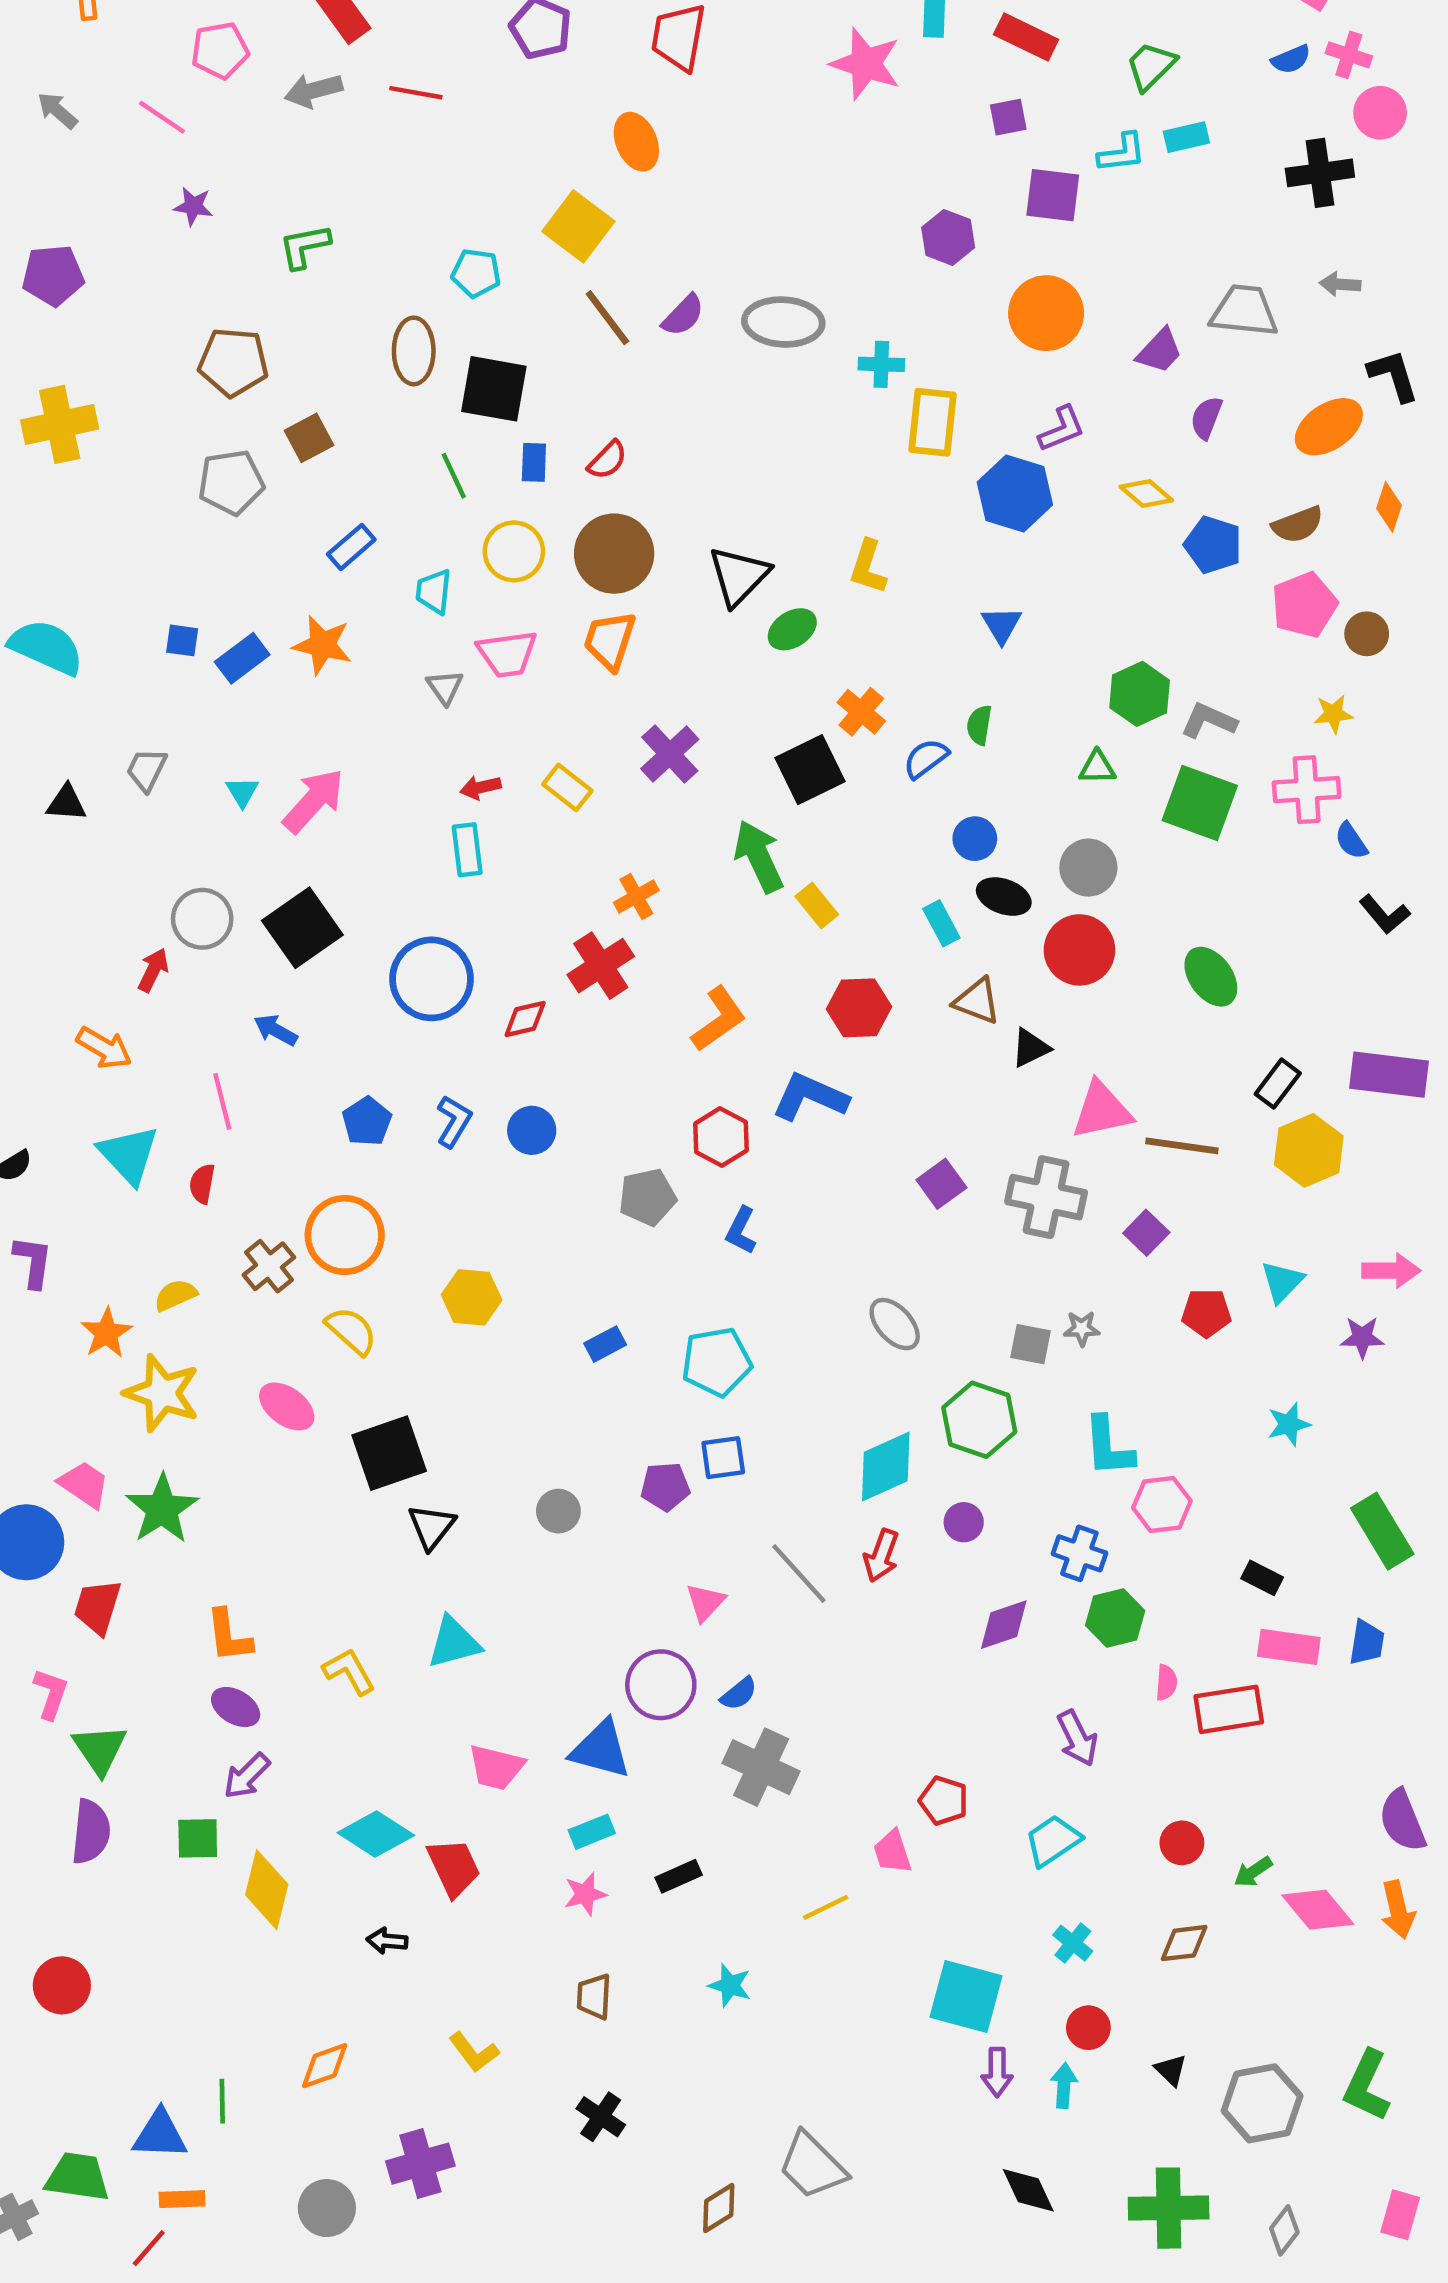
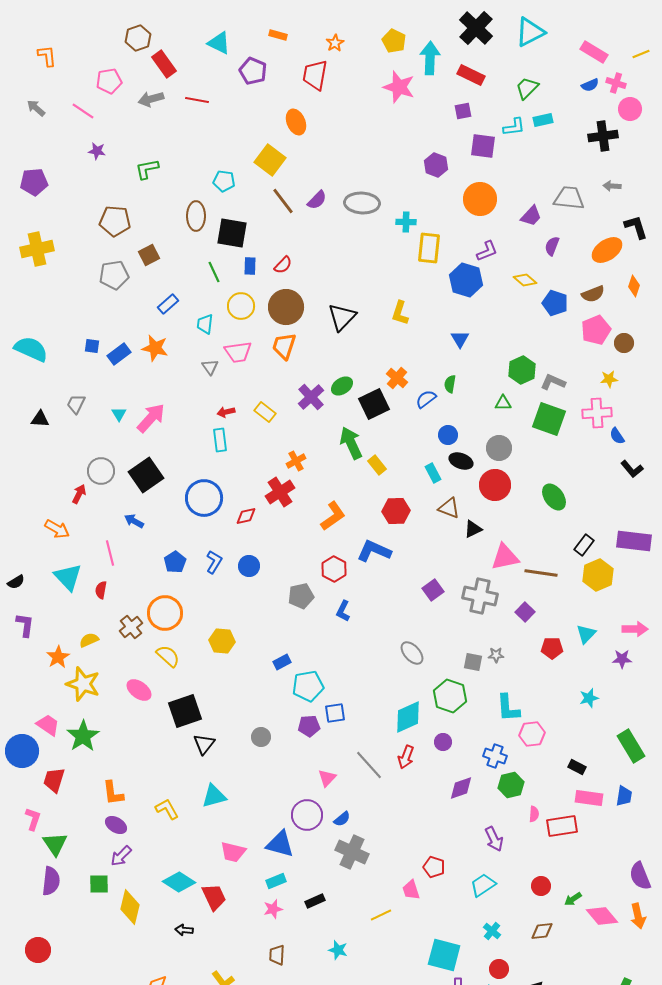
green ellipse: (792, 629) -> (342, 386), moved
cyan pentagon: (717, 1362) -> (308, 686), moved

